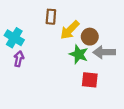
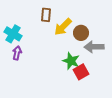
green star: (79, 54) -> (71, 61), moved
red square: (90, 80) -> (81, 72), turned -35

